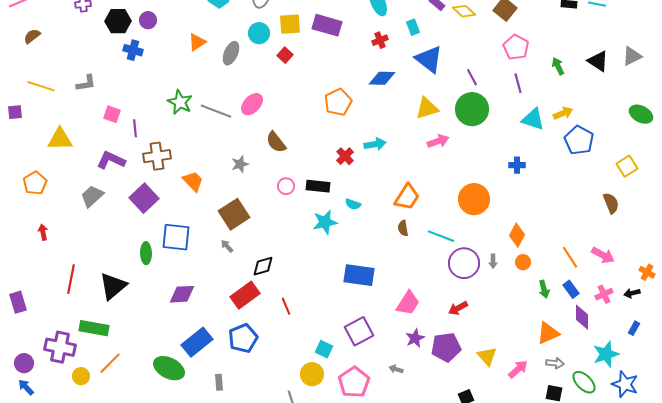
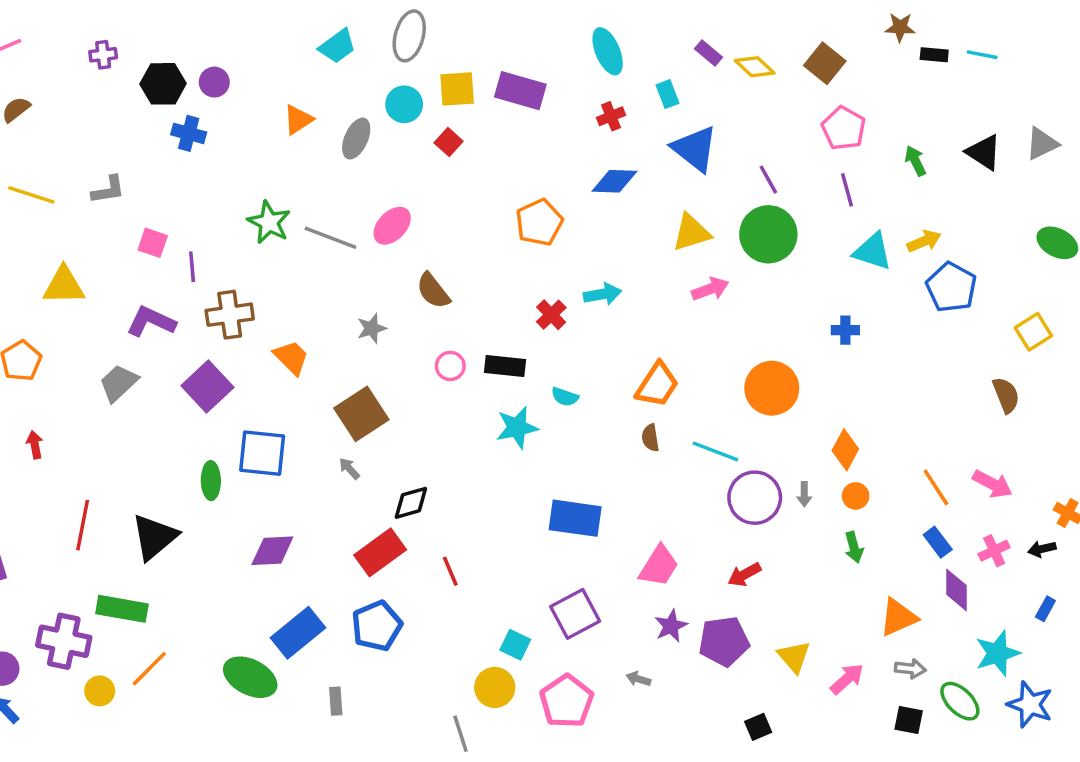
green arrow: (544, 289) -> (854, 547), moved

